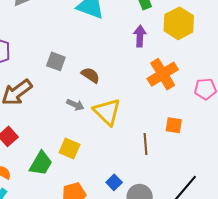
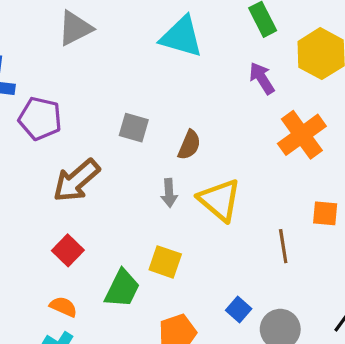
purple arrow: (140, 36) -> (262, 78), turned -30
brown semicircle: (90, 75) -> (189, 145), turned 84
gray arrow: (75, 105) -> (169, 193), turned 66

